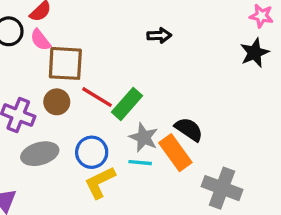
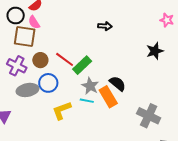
black star: (255, 53) -> (155, 51), moved
brown square: (65, 63) -> (25, 36), moved
blue circle: (92, 152) -> (48, 83), moved
gray cross: (222, 188) -> (149, 116), moved

